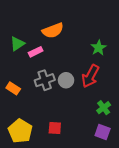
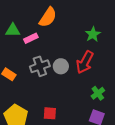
orange semicircle: (53, 30) -> (48, 17), turned -35
green triangle: (17, 44) -> (13, 30), turned 35

